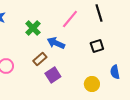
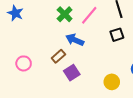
green cross: (33, 28) -> (65, 14), moved
black square: (97, 46) -> (117, 35), moved

